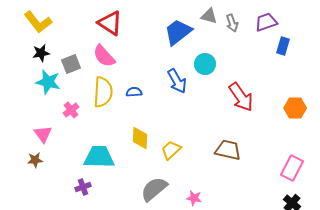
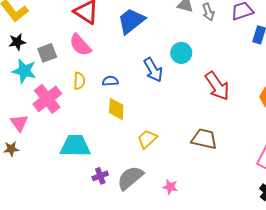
blue trapezoid: (178, 32) -> (131, 21), moved
yellow semicircle: (103, 92) -> (79, 81), size x0.6
pink cross: (71, 110) -> (47, 99), size x1.8
yellow diamond: (140, 138) -> (116, 109), moved
purple cross: (83, 187) -> (100, 176), moved

